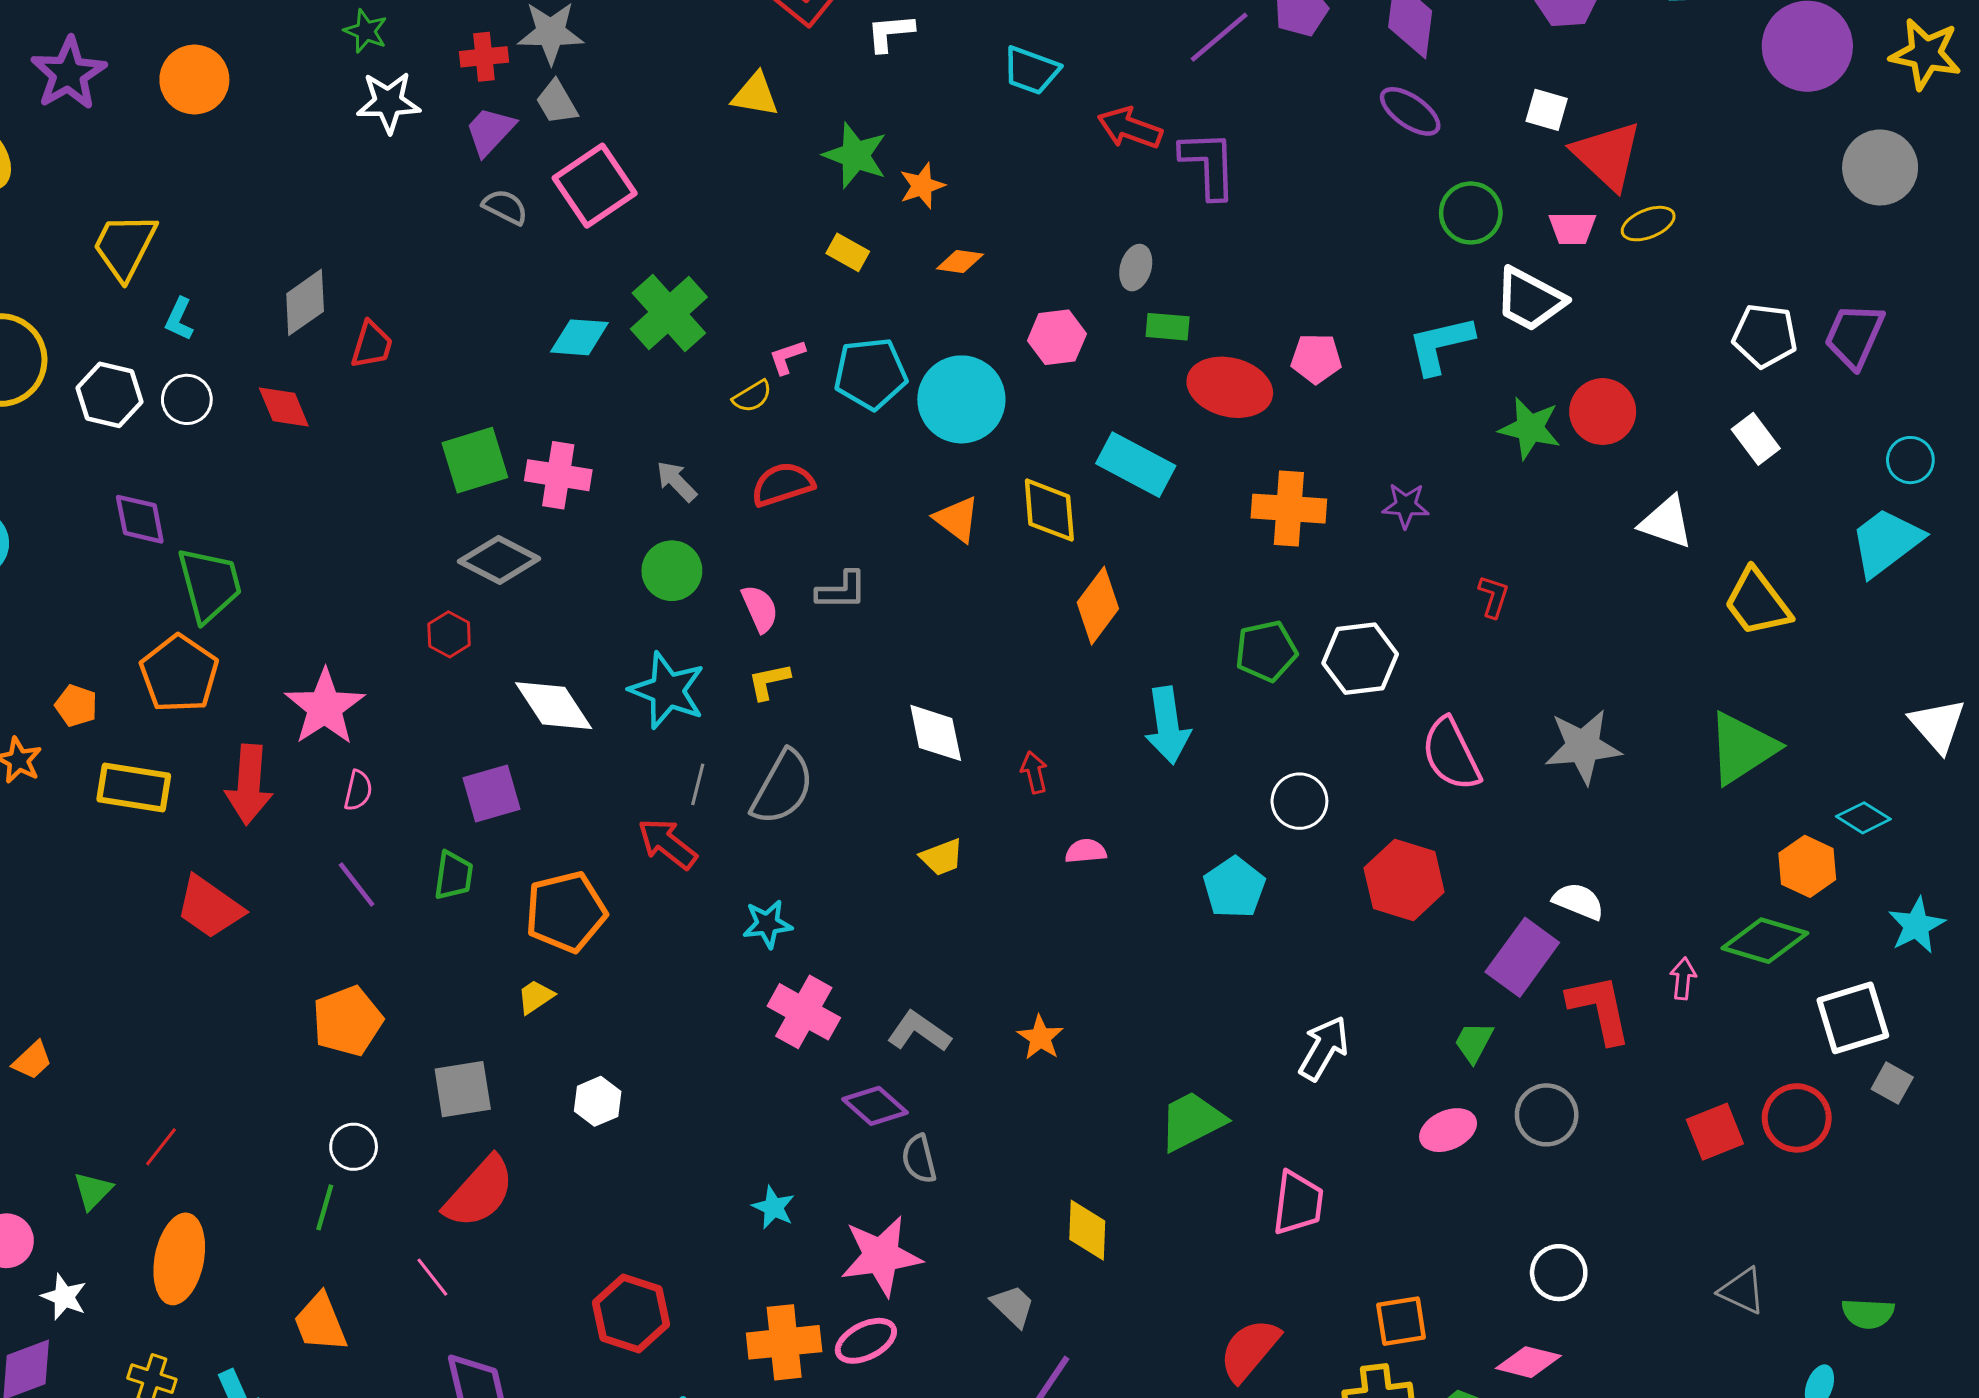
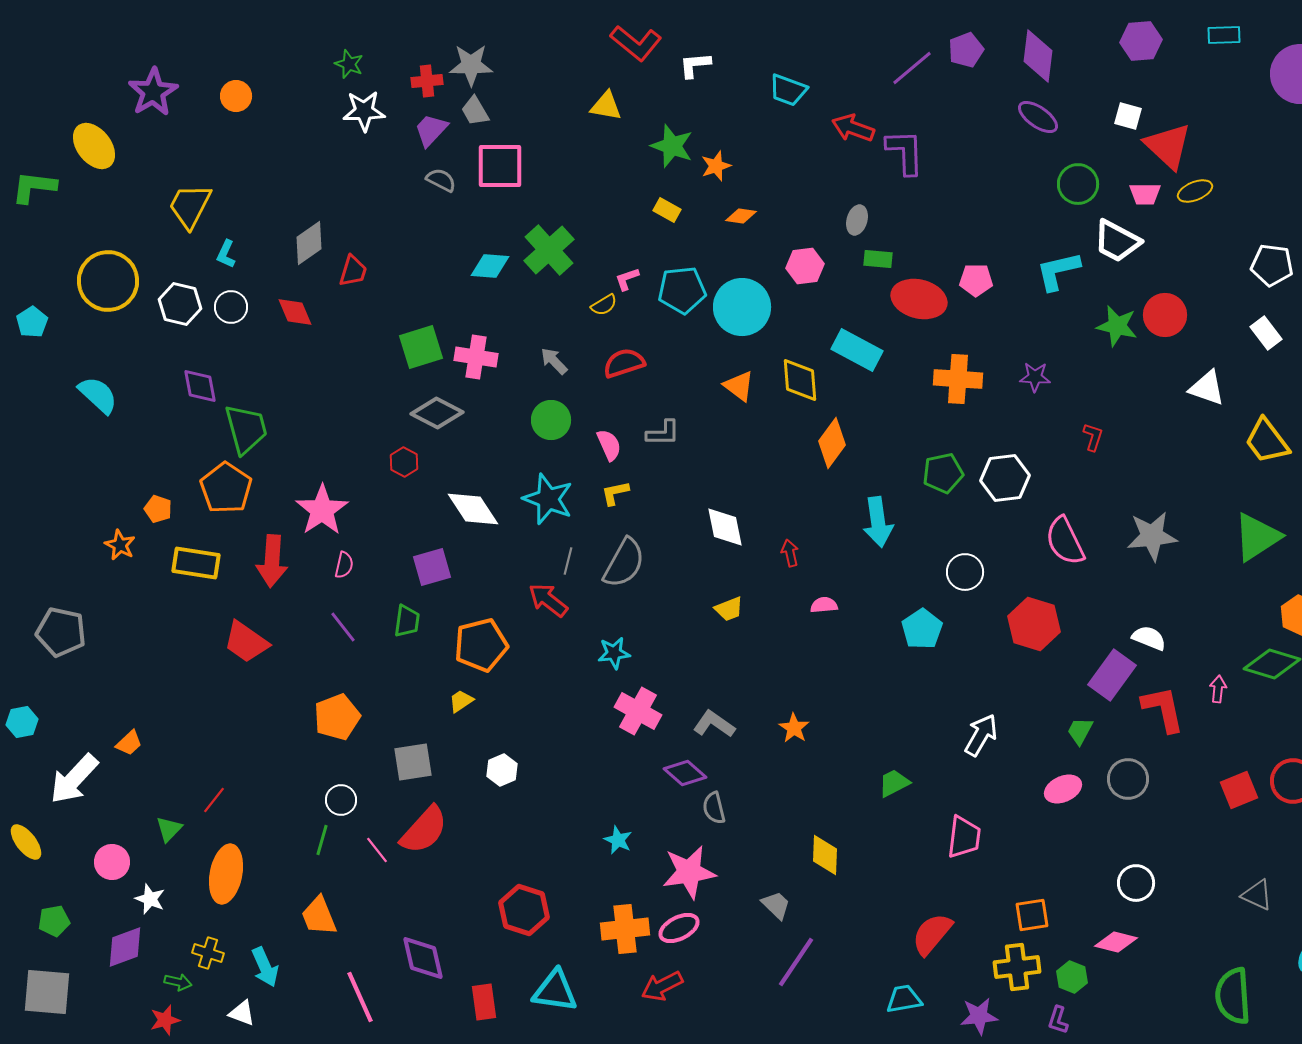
orange circle: (194, 80) -> (236, 96), size x0.7
pink square: (595, 186) -> (500, 166), turned 34
green trapezoid: (1192, 1121) -> (894, 783), size x0.7
pink line: (432, 1277) -> (377, 850), moved

